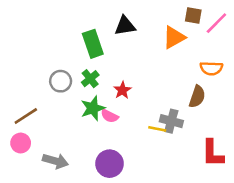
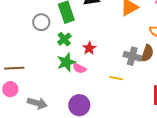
gray circle: (61, 81) -> (41, 22), moved
brown line: (26, 116) -> (14, 68), turned 30
gray cross: (171, 121) -> (132, 56), moved

